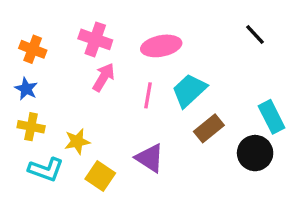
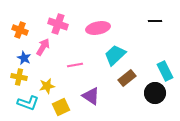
black line: (255, 34) -> (155, 21), turned -48
pink arrow: (104, 77) -> (43, 47), moved
blue star: (26, 89) -> (24, 58), moved
pink line: (148, 95) -> (75, 65), moved, turned 70
yellow square: (100, 176) -> (61, 107), turned 30

